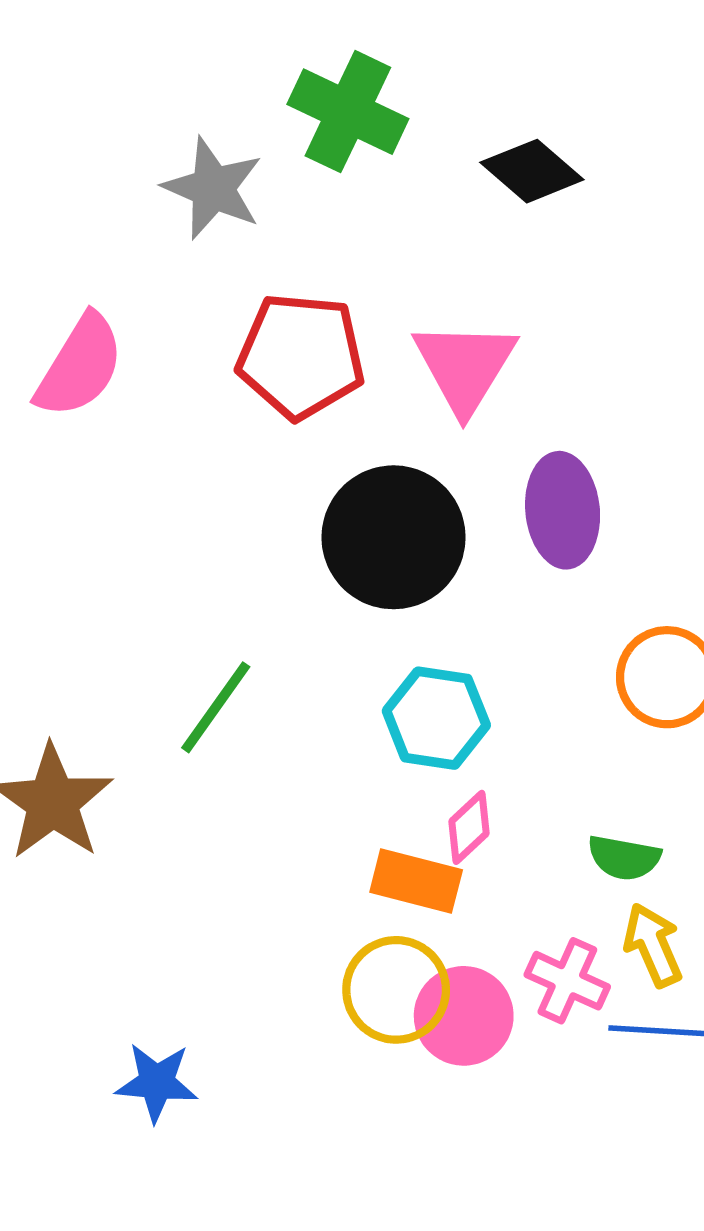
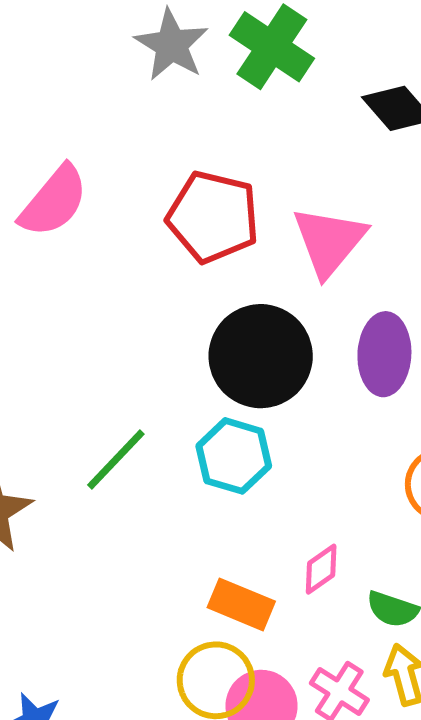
gray star: (213, 188) -> (172, 45), moved
cyan hexagon: (436, 718) -> (234, 456), moved
pink diamond: (469, 827) -> (321, 569), moved

